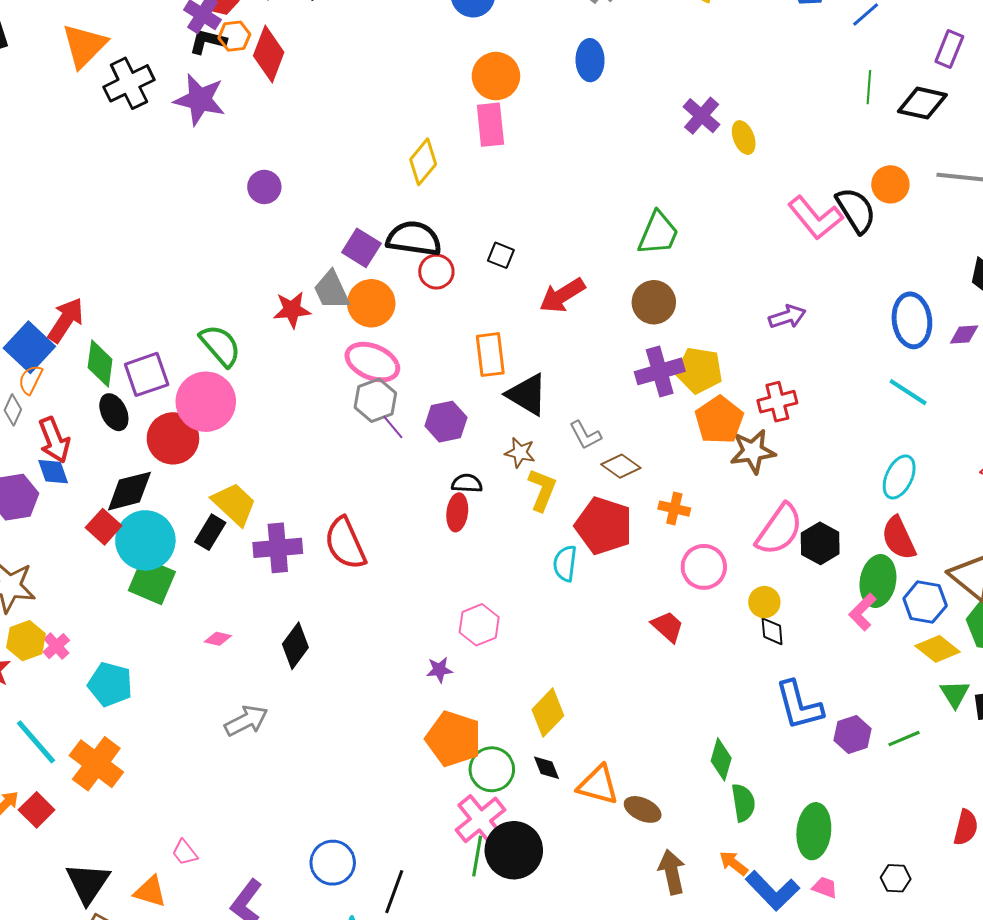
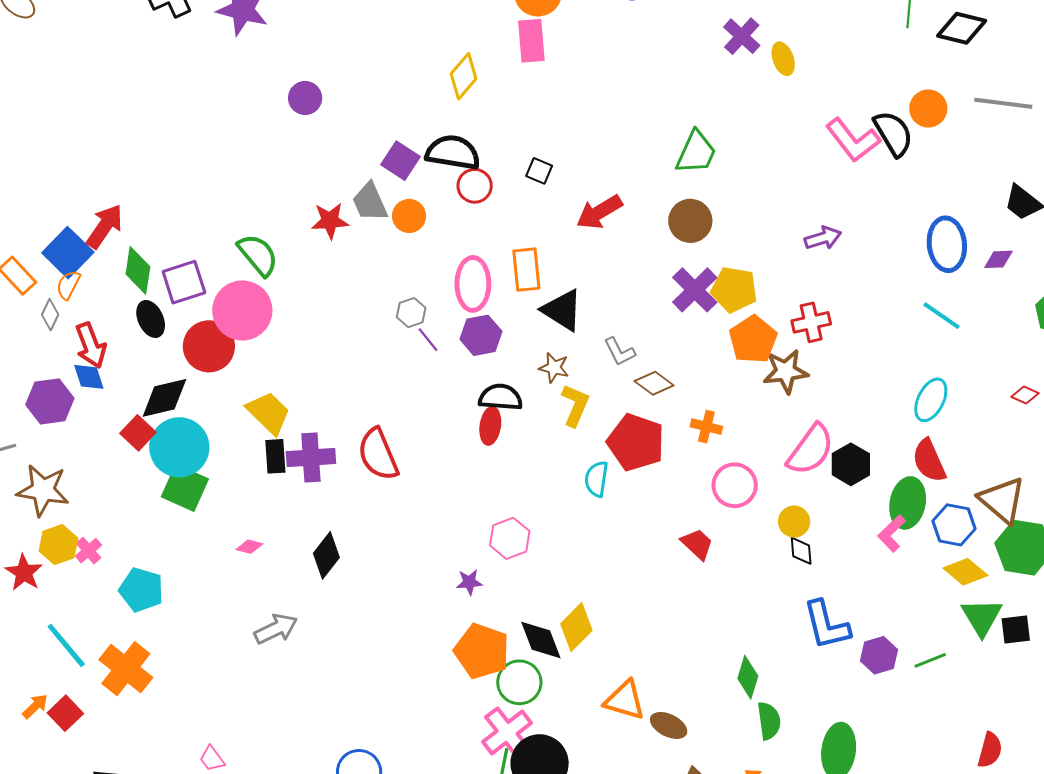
orange circle: (371, 303) -> (409, 216), size x0.7
pink ellipse: (372, 362) -> (473, 284), moved, turned 66
purple cross: (660, 371) -> (695, 290), turned -30
gray hexagon: (375, 400) -> (411, 313), size x0.7
black semicircle: (467, 483) -> (500, 397), size x1.4
black rectangle: (210, 532) -> (275, 456), moved, turned -36
green triangle: (955, 694) -> (982, 617), size x1.4
black diamond: (547, 768) -> (541, 640), moved, size x1.6

